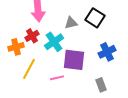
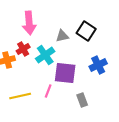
yellow line: (29, 69) -> (20, 96), moved, turned 50
pink line: (57, 78) -> (48, 91), turned -56
gray rectangle: (101, 85) -> (82, 100), moved

